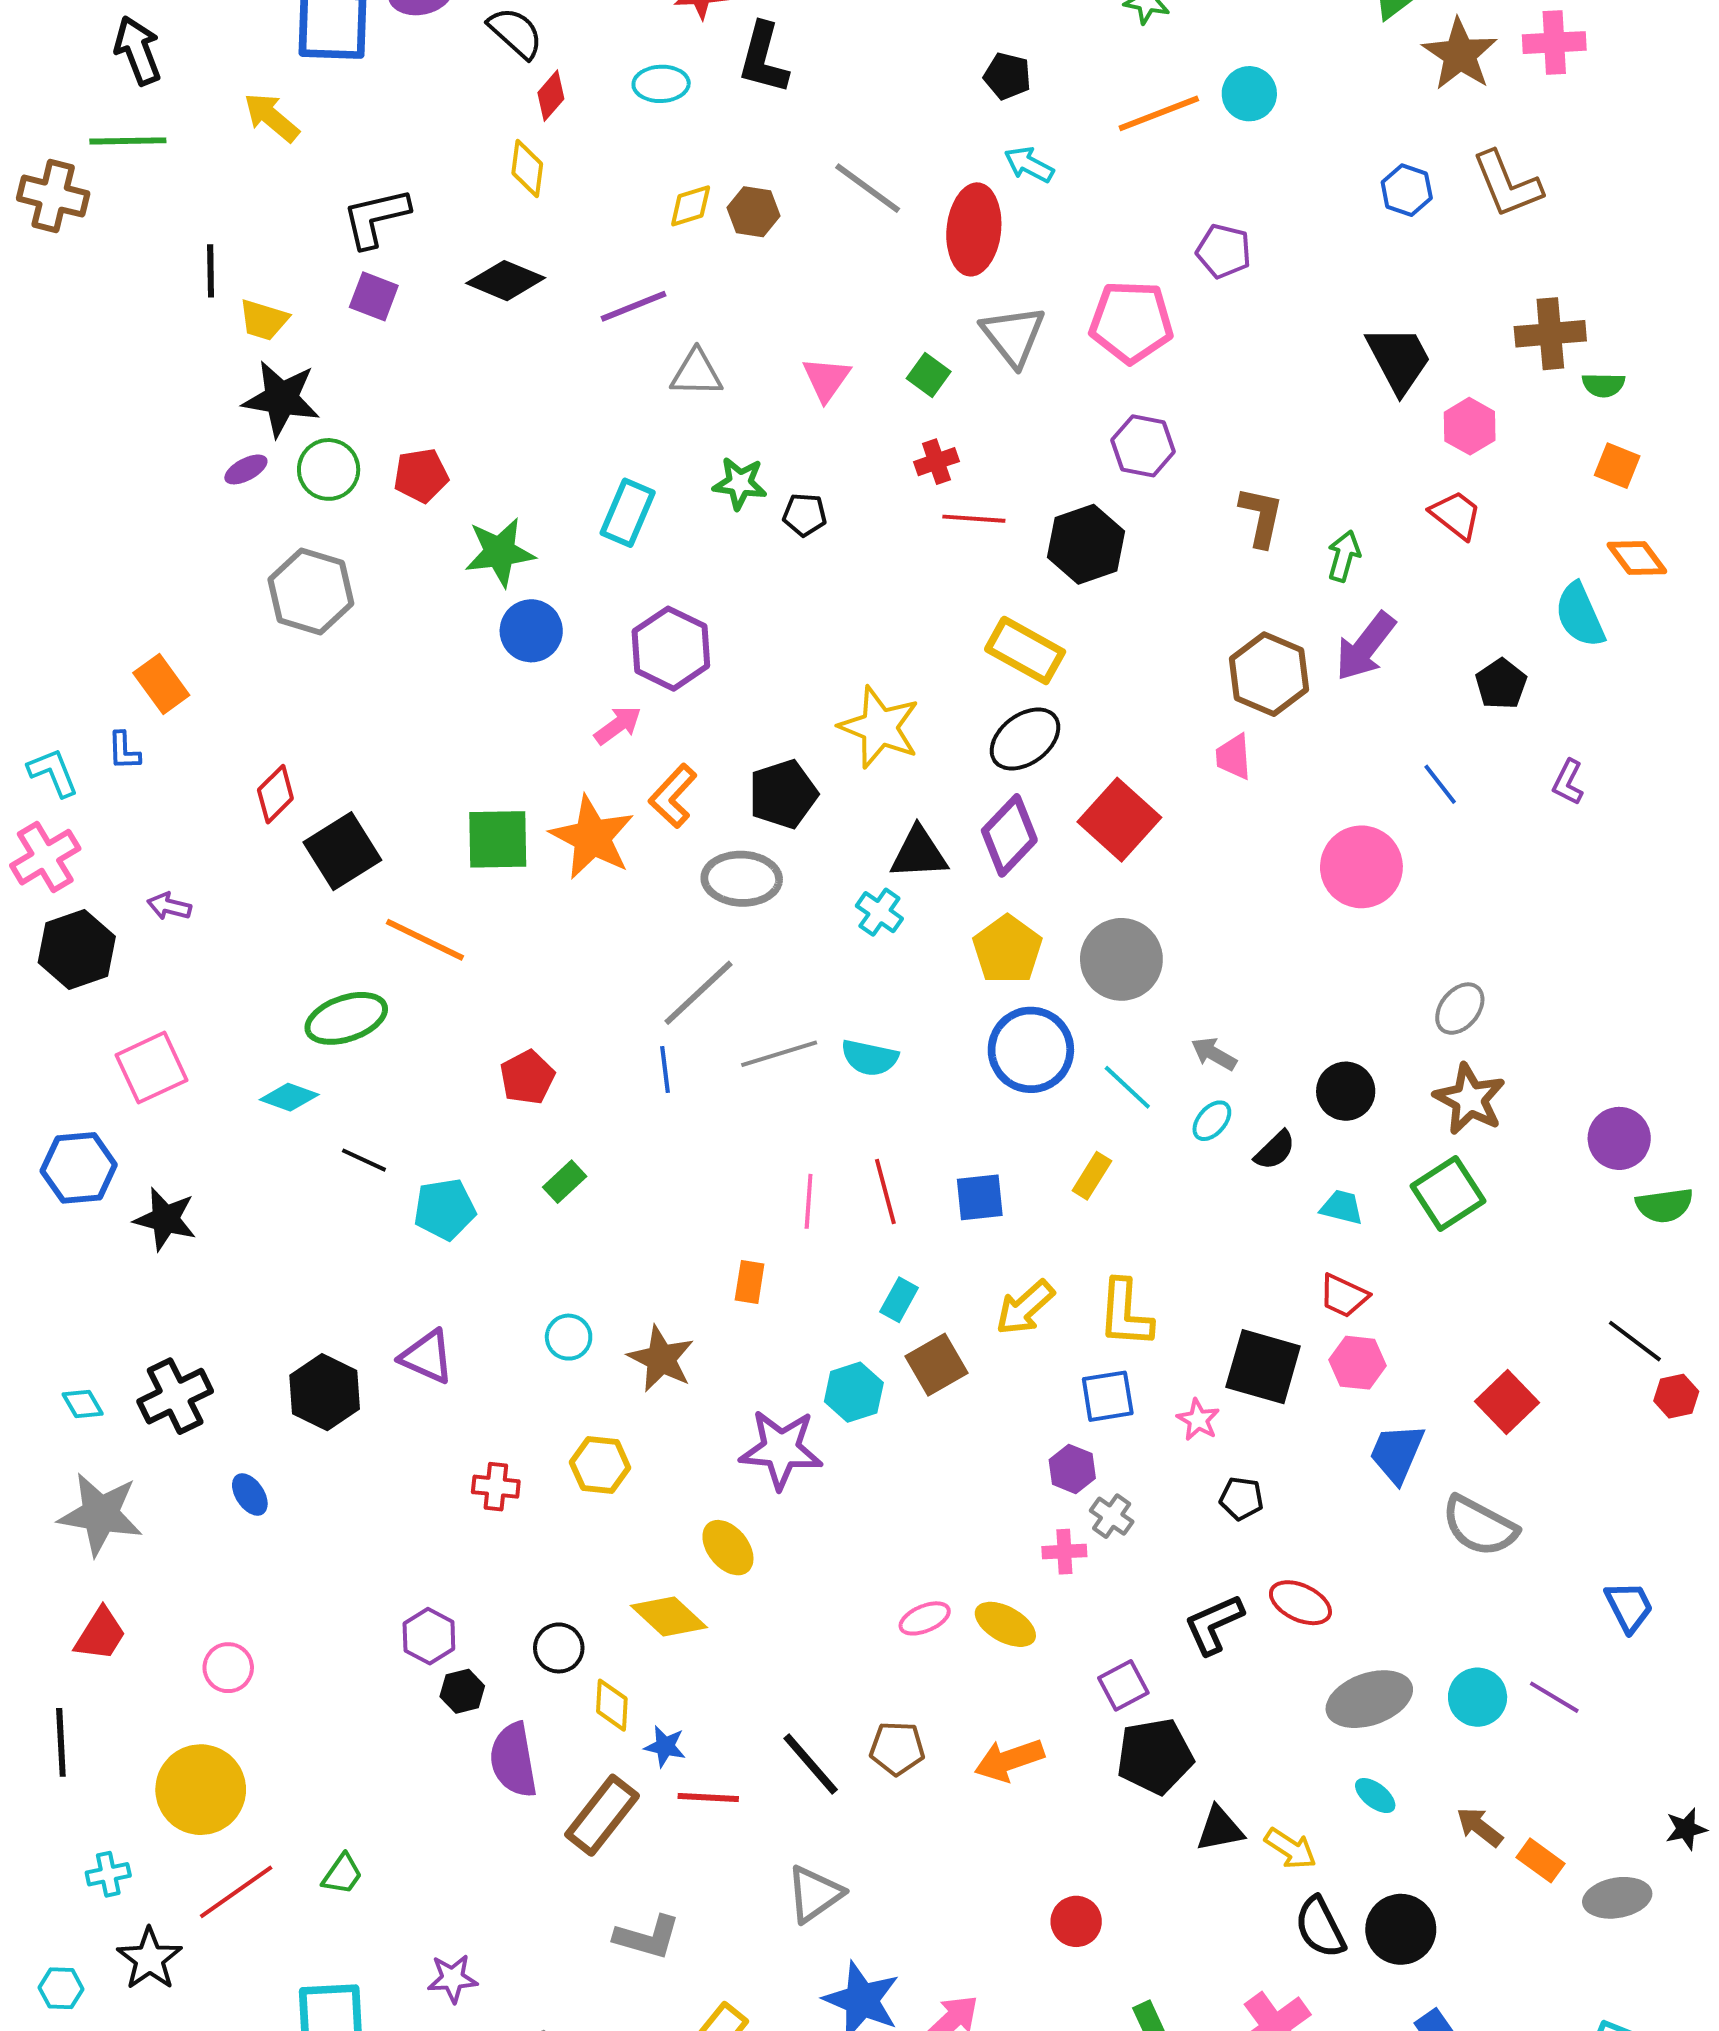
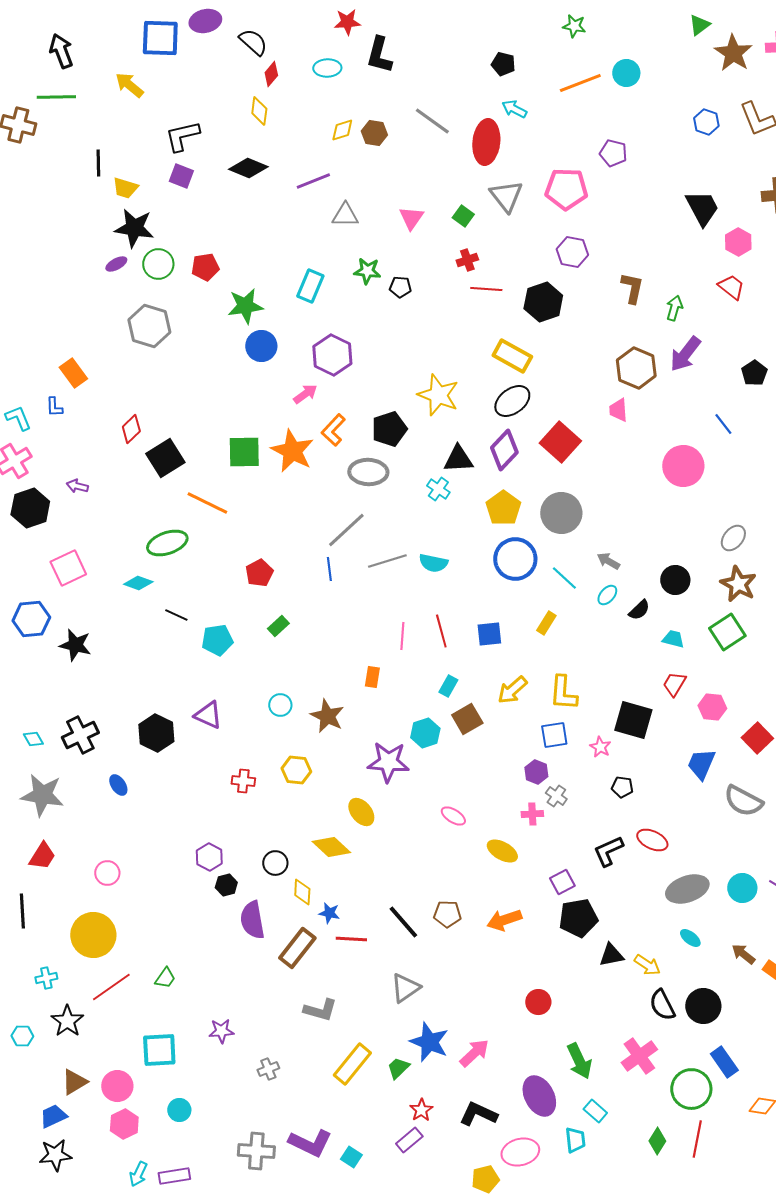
red trapezoid: (1344, 1296) -> (674, 684), turned 96
pink hexagon: (1358, 1363) -> (712, 707), moved
pink ellipse: (925, 1618) -> (453, 816), moved, turned 55

